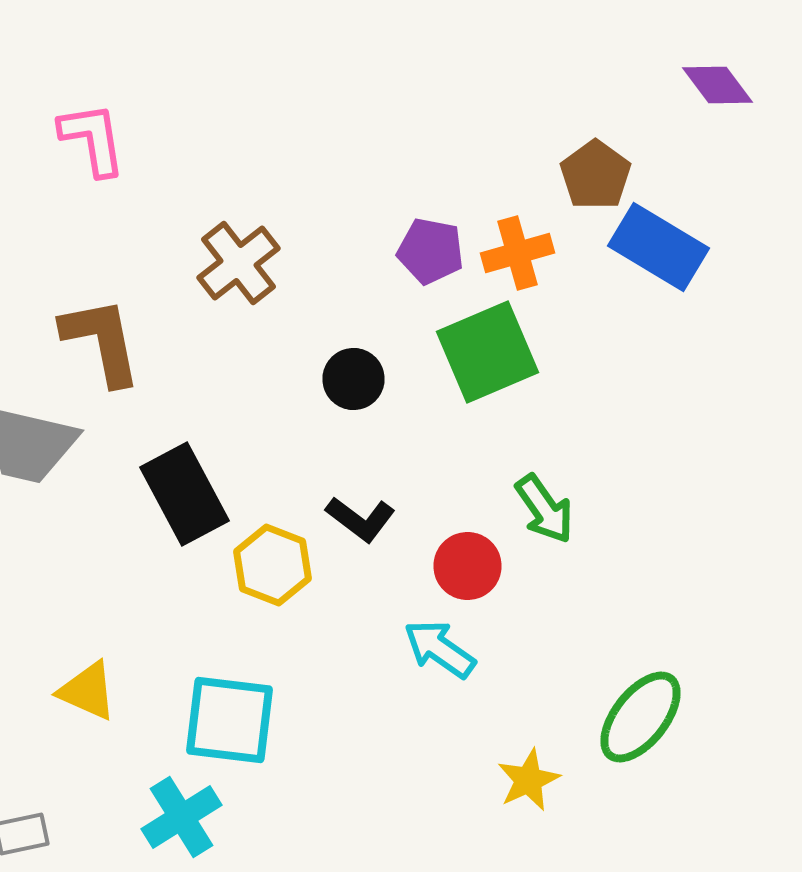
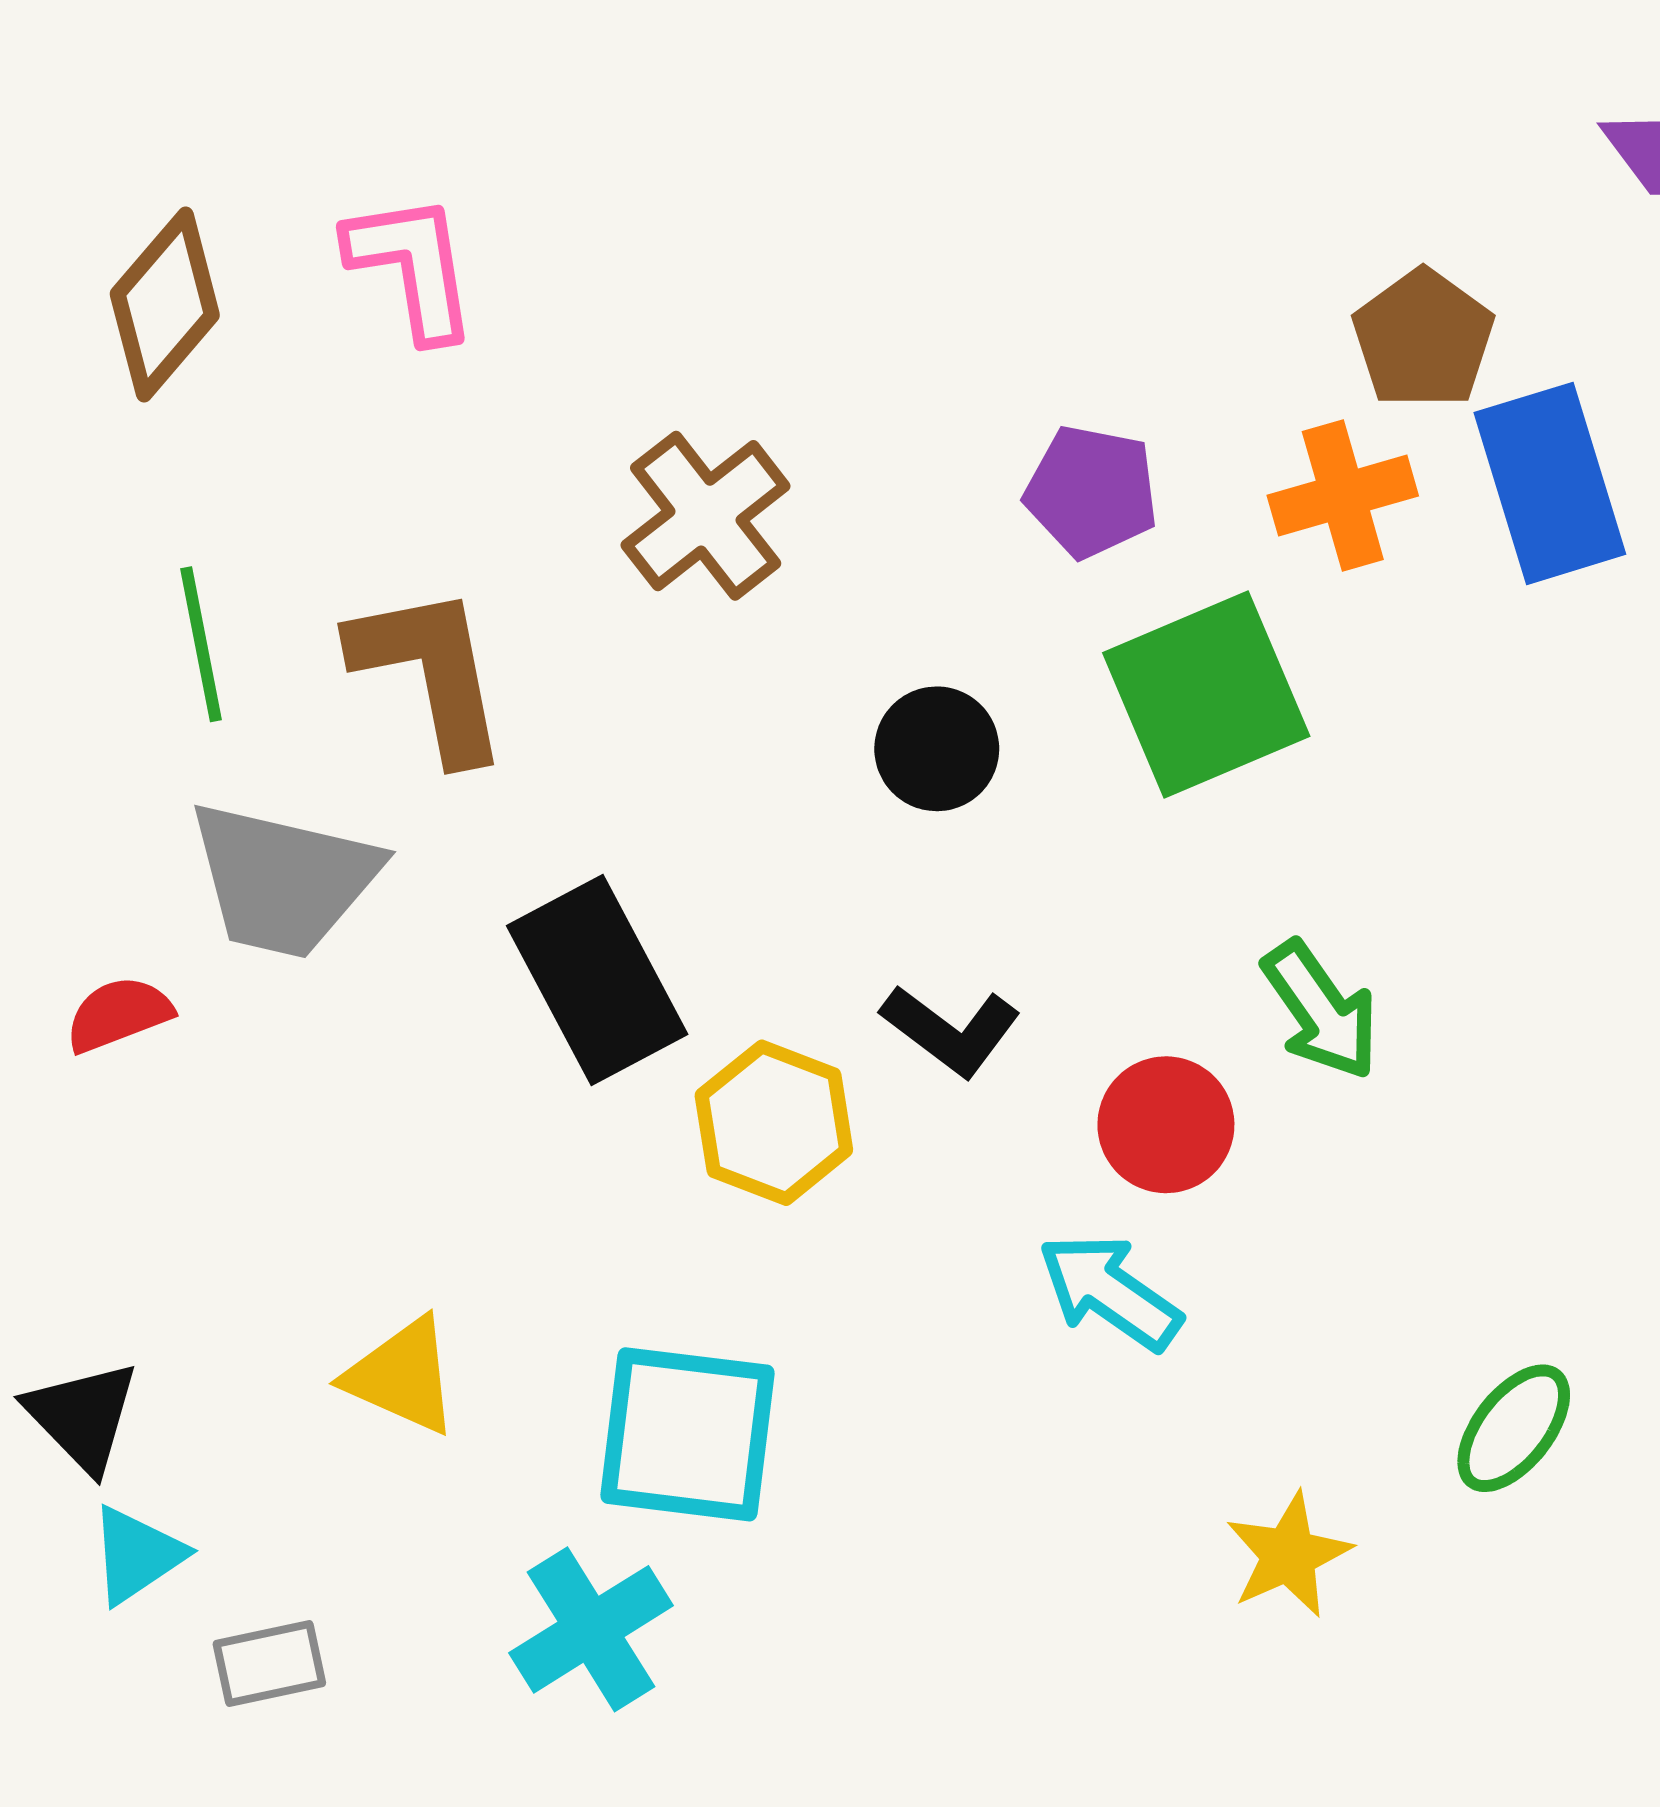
blue rectangle: (658, 247) -> (1550, 483), turned 42
orange cross: (518, 253) -> (1343, 496), moved
green ellipse: (640, 717) -> (1514, 1428), size x0.7

